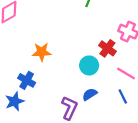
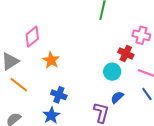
orange star: (42, 52) -> (51, 60), moved, turned -30

